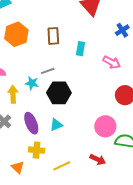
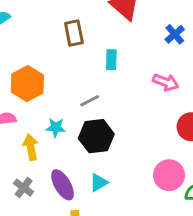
orange hexagon: (16, 34) -> (27, 84), moved
brown rectangle: (53, 36) -> (74, 33), moved
cyan rectangle: (80, 49) -> (111, 60), moved
gray line: (48, 71) -> (90, 101), moved

